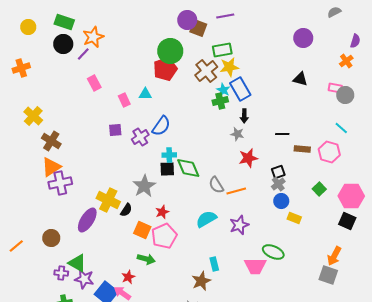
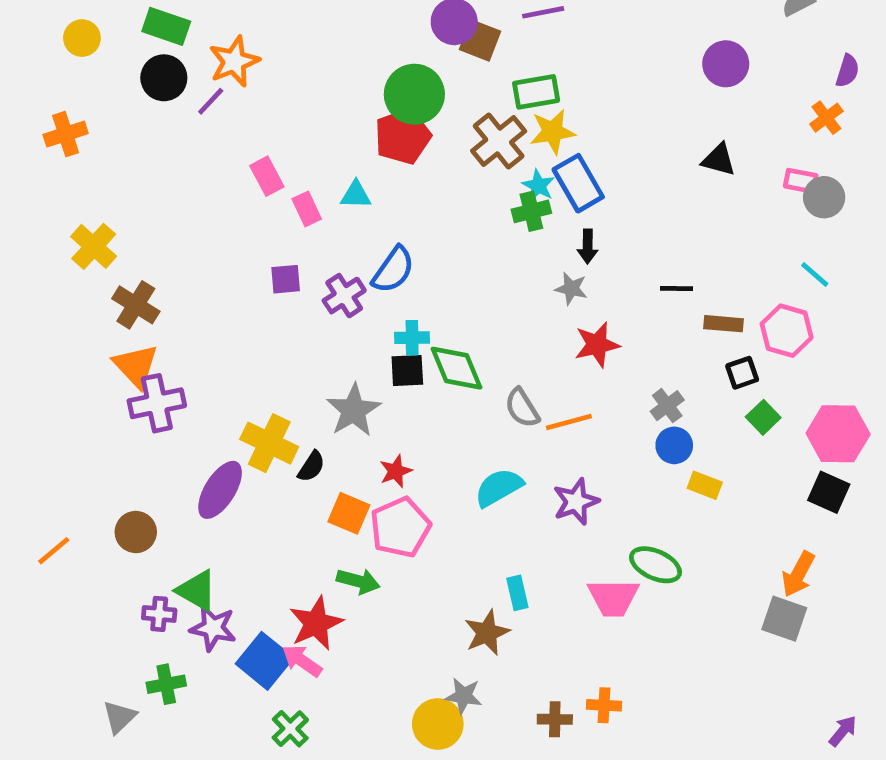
pink rectangle: (94, 83) -> (267, 176), moved
orange triangle: (51, 167) -> (136, 366), turned -40
black square: (278, 172) -> (742, 373), moved
red star: (128, 277) -> (316, 623), size x1.6

